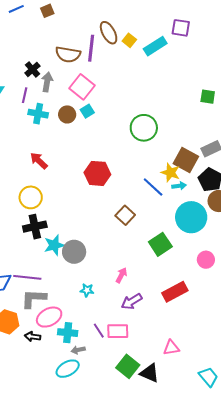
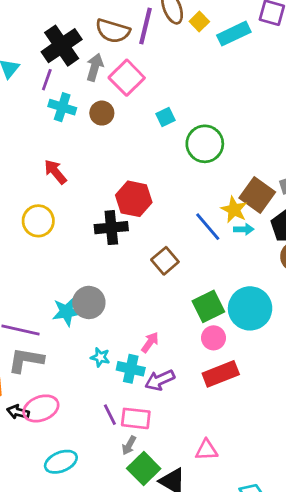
black cross: (32, 69) -> (62, 46), size x1.8
gray arrow: (47, 82) -> (95, 67), moved
cyan square: (87, 111) -> (166, 117), moved
cyan circle: (191, 217) -> (250, 308), moved
black cross: (35, 227) -> (111, 228), moved
cyan star: (54, 245) -> (67, 312), moved
pink circle: (206, 260) -> (214, 338), moved
pink ellipse: (49, 317) -> (41, 408), moved
cyan cross: (68, 333) -> (131, 369), moved
gray arrow: (78, 350) -> (129, 445), moved, turned -56

